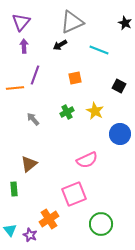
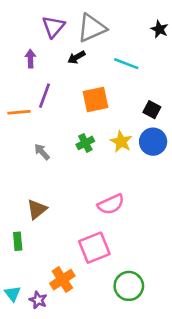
purple triangle: (21, 22) -> (53, 27), moved
orange square: (75, 78) -> (96, 99), size x1.5
blue circle: (120, 134) -> (153, 142), moved

